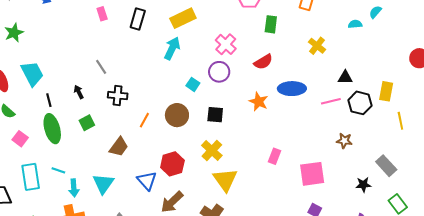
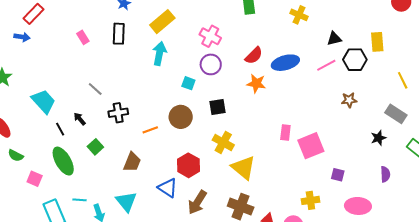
red semicircle: (263, 62) -> (254, 56), moved
cyan trapezoid: (32, 74) -> (43, 101), moved
black line: (49, 100) -> (60, 129), moved
orange line: (144, 120) -> (150, 130), turned 56
yellow line: (400, 121) -> (403, 80), moved
pink square: (312, 174) -> (311, 146), moved

